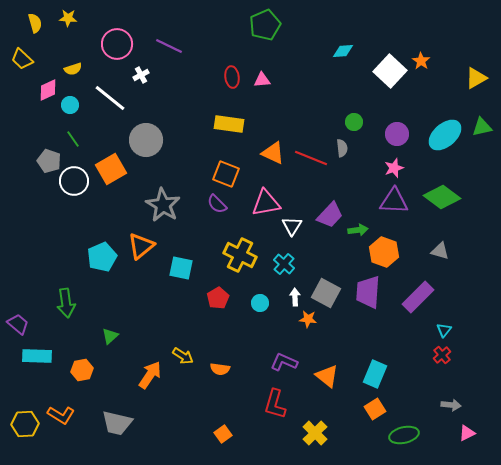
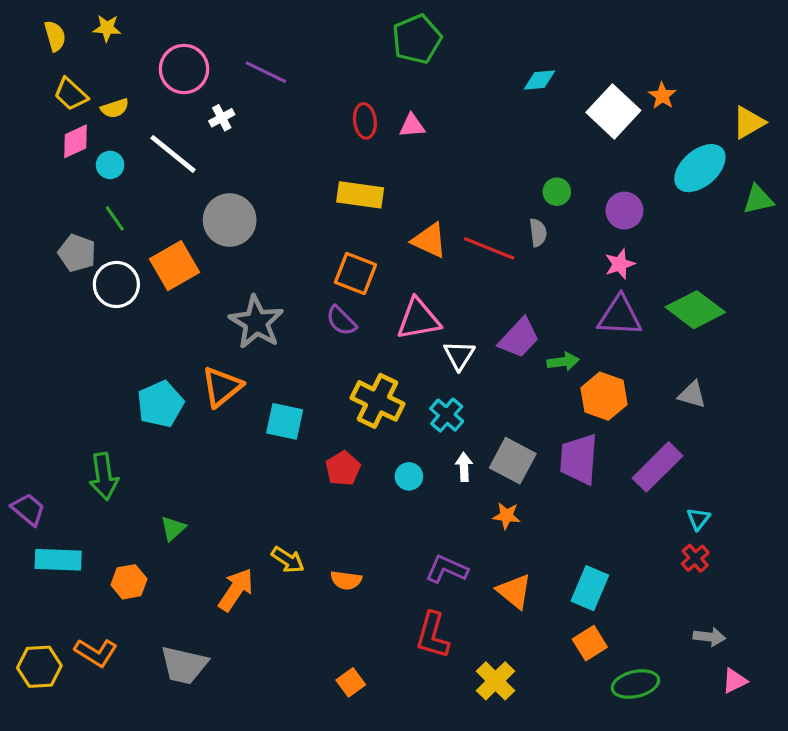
yellow trapezoid: (22, 59) -> (71, 94), moved
cyan ellipse: (445, 135) -> (700, 168), moved
orange star: (308, 319) -> (506, 516), moved

